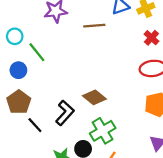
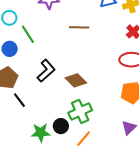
brown line: (94, 26) -> (79, 27), moved
black L-shape: (65, 113) -> (46, 71), moved

